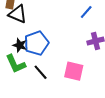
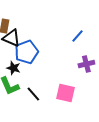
blue pentagon: (36, 43) -> (26, 52), moved

